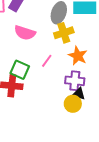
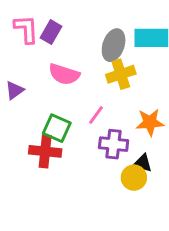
orange star: (78, 56) -> (150, 122), moved, turned -30
purple cross: (75, 81) -> (114, 144), moved

